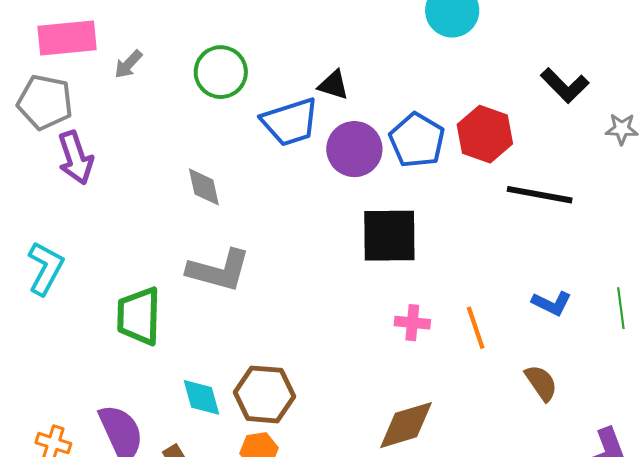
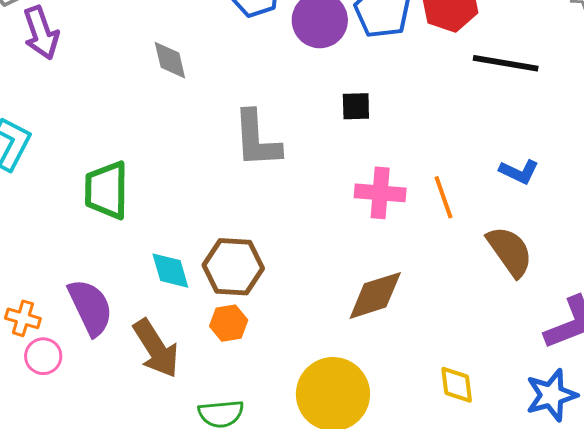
black square: (389, 236) -> (356, 106), size x0.5
gray L-shape: (219, 270) -> (257, 139), moved, turned 72
pink cross: (412, 323) -> (380, 193), size x1.4
brown semicircle: (541, 383) -> (510, 251), size x1.4

